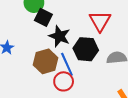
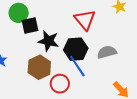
black square: (43, 17) -> (30, 26), turned -30
blue line: (67, 64) -> (77, 66), moved

